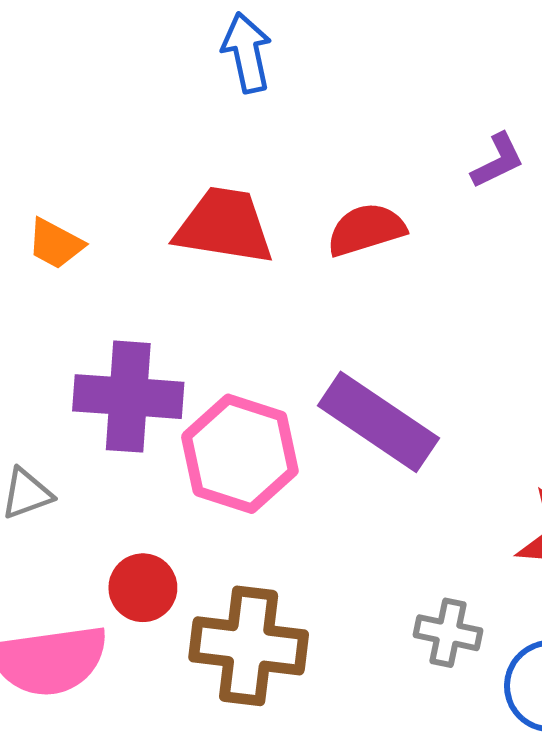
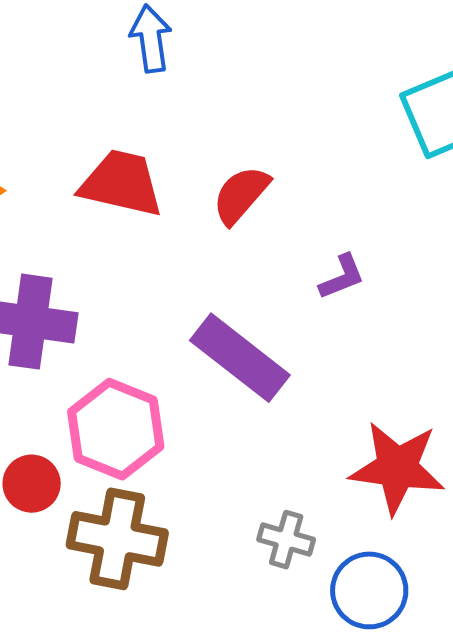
purple L-shape: (498, 161) -> (342, 277), moved
red semicircle: (366, 230) -> (241, 195), turned -36
pink hexagon: (240, 454) -> (116, 429), moved

